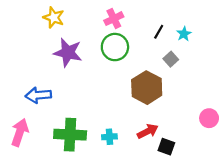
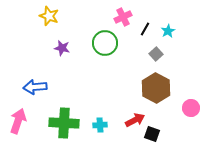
pink cross: (114, 19) -> (123, 17), moved
purple star: (68, 52) -> (62, 48), size x0.6
brown hexagon: (147, 88) -> (156, 88), moved

